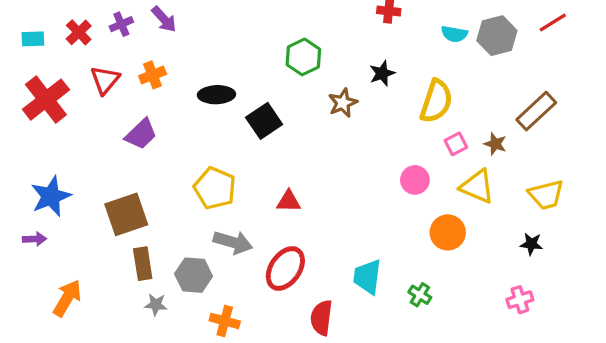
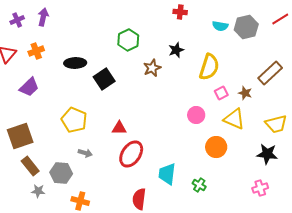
purple arrow: (164, 19) -> (43, 17), turned -126
gray arrow: (233, 242) -> (85, 153), size x0.6
black star: (531, 244) -> (267, 154), size x1.5
brown rectangle: (143, 264) -> (30, 166), turned -30
red ellipse: (285, 269) -> (131, 154), moved

